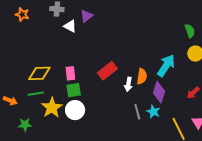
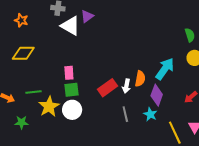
orange star: (22, 14) -> (21, 20), moved
white triangle: (70, 26) -> (70, 26), size x1.5
red rectangle: (107, 71) -> (107, 88), moved
yellow diamond: (39, 73) -> (23, 53), moved
gray line: (137, 112) -> (125, 114), moved

